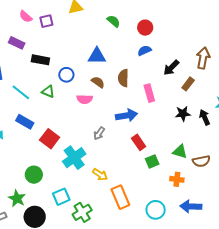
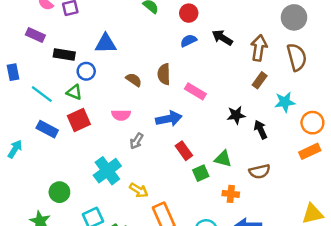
blue triangle: (97, 56) -> (106, 43), moved
black arrow: (171, 68) -> (222, 38), moved, turned 78
blue circle: (66, 75) -> (86, 71), moved
brown rectangle: (188, 84) -> (260, 80), moved
pink rectangle: (149, 93) -> (195, 91), turned -42
pink semicircle: (85, 99) -> (121, 115), moved
black arrow: (205, 117) -> (261, 130), moved
red square: (50, 139) -> (79, 120), moved, turned 30
green triangle: (180, 151) -> (223, 159), moved

